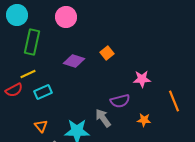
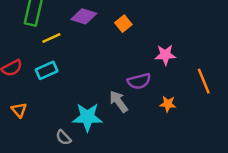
purple diamond: (74, 61) -> (84, 16), moved
yellow line: (28, 74) -> (51, 38), moved
orange triangle: (41, 126) -> (19, 110), moved

